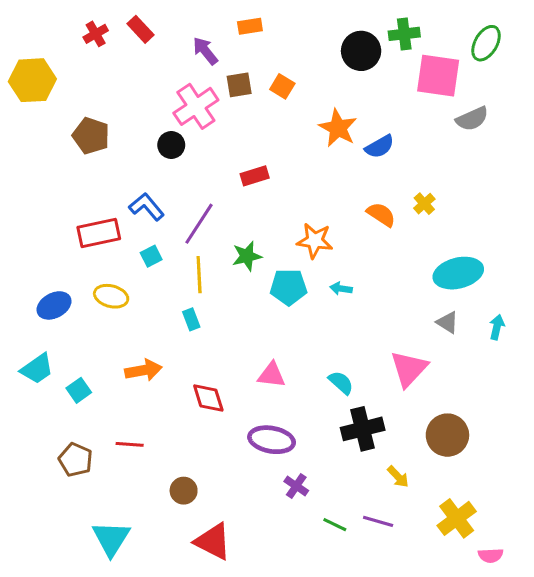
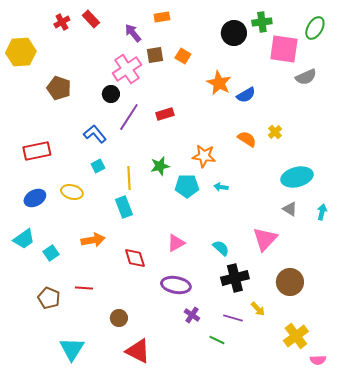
purple line: (199, 224) -> (129, 117), moved
red rectangle: (99, 233) -> (37, 151), moved
cyan rectangle: (191, 319) -> (124, 207), size x1.5
pink triangle: (272, 375) -> (176, 243), turned -36
purple line: (378, 521) -> (233, 318), moved

